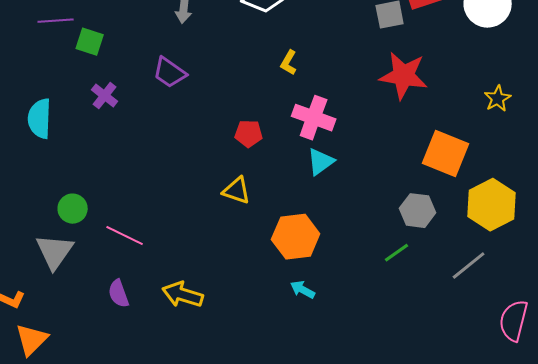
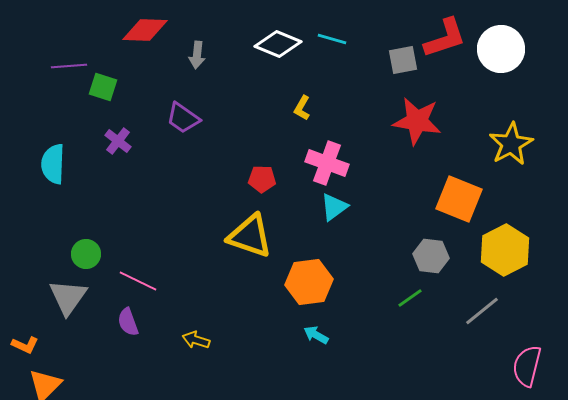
yellow star: (498, 99) -> (511, 144), size x1.6
yellow triangle: (237, 191) -> (250, 236), size x1.6
purple semicircle: (119, 294) -> (128, 322), moved
yellow arrow: (183, 295) -> (196, 340), size x0.7

